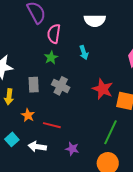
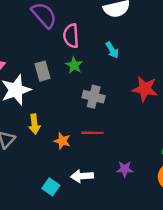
gray rectangle: (34, 85) -> (42, 71), moved
red line: (52, 125) -> (92, 133), moved
cyan square: (12, 139) -> (51, 187), moved

